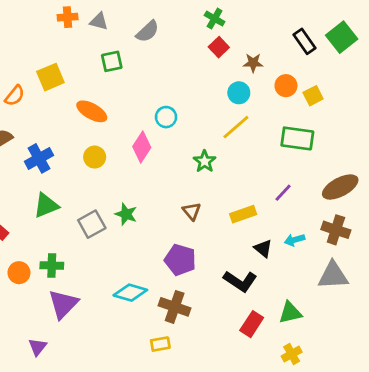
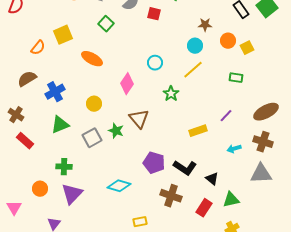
red square: (219, 47) -> (154, 14), moved, turned -32
green square: (112, 61) -> (106, 24), turned -35
cyan circle: (166, 117) -> (155, 63), moved
green rectangle: (297, 138) -> (236, 78), size x0.6
yellow circle: (95, 157) -> (94, 104), moved
brown triangle: (192, 211) -> (139, 119), moved, size x1.5
black triangle: (263, 248) -> (212, 179), moved
orange circle: (19, 273) -> (40, 189), moved
black L-shape: (240, 281) -> (185, 168), moved
brown cross: (175, 307) -> (171, 196), moved

